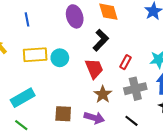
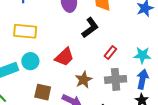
cyan circle: (60, 58) -> (30, 61), moved
red trapezoid: (94, 69) -> (64, 57), moved, turned 60

